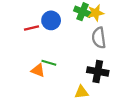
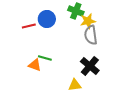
yellow star: (96, 13) -> (88, 21), moved
black cross: (98, 71) -> (90, 66), turned 30

